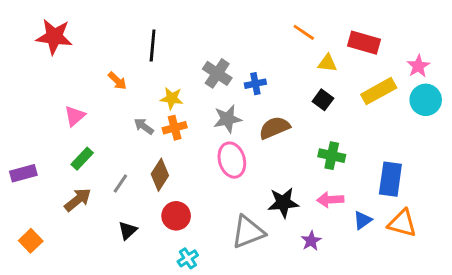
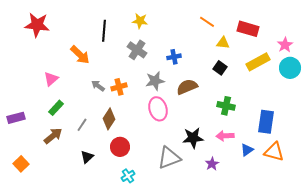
gray cross: (217, 73) -> (137, 50), moved
orange arrow: (117, 81) -> (80, 55), size x1.5
yellow star: (172, 98) -> (140, 21), moved

